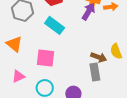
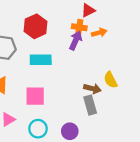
cyan rectangle: (55, 25) -> (41, 60), turned -30

